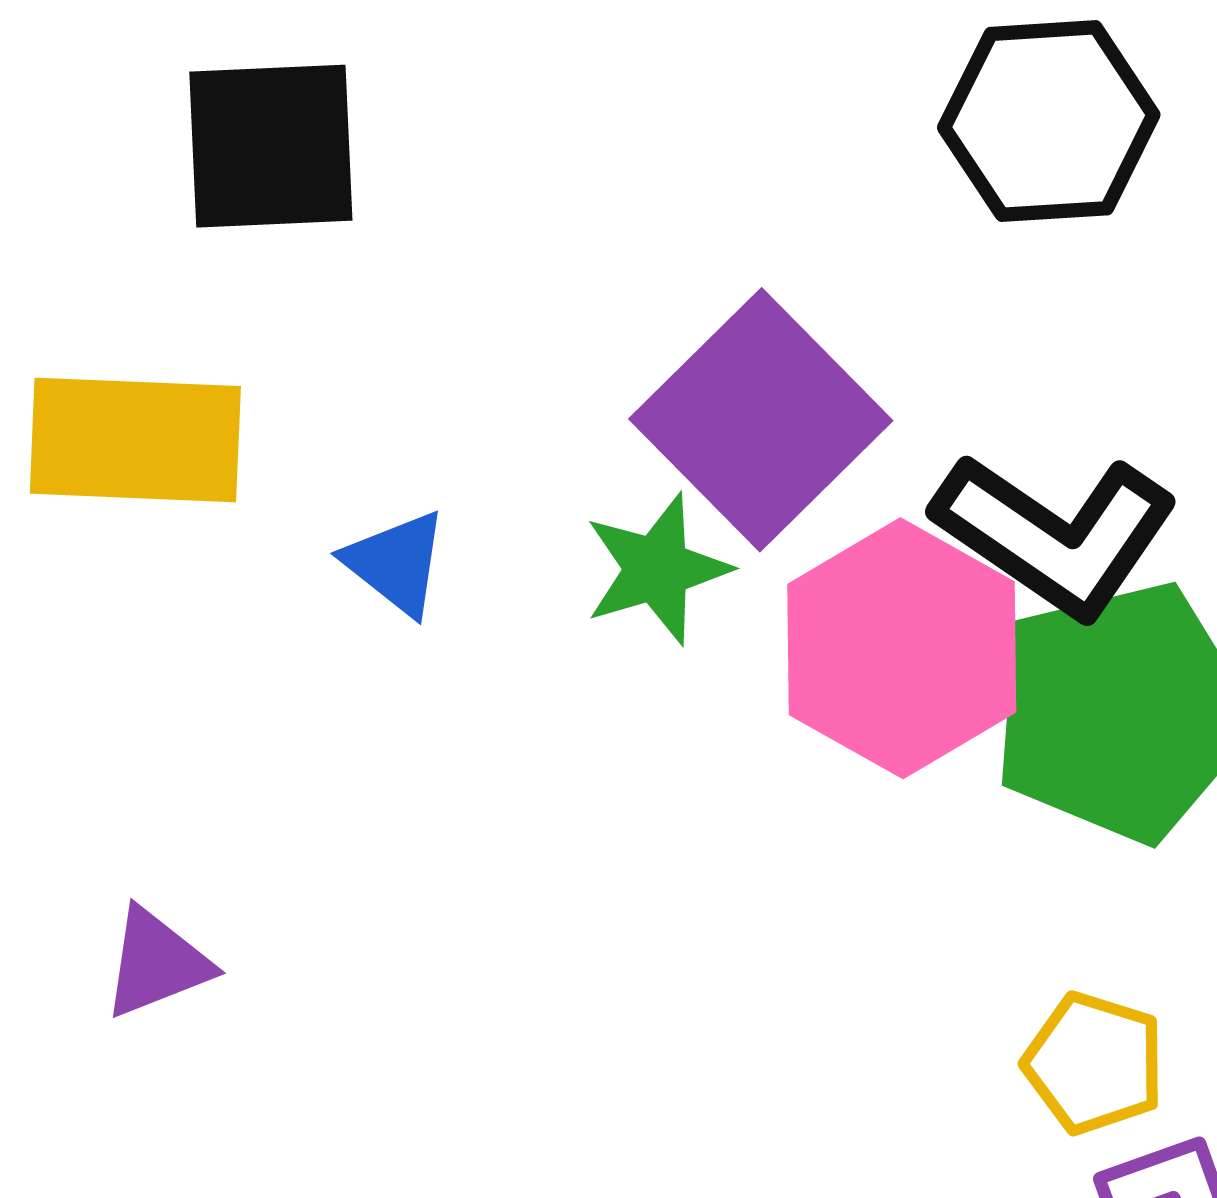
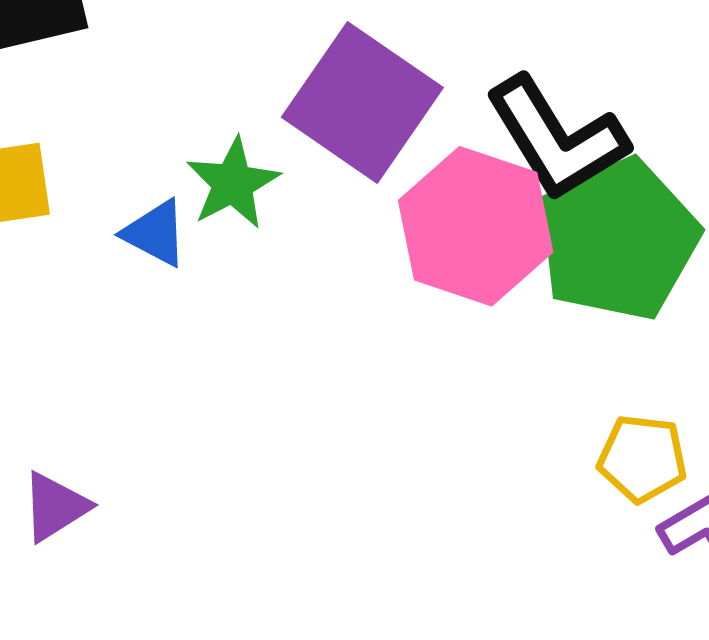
black L-shape: (1055, 535) -> (557, 138), turned 35
green star: (657, 569) -> (233, 183), moved

